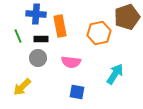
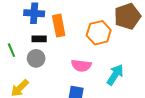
green line: (18, 36) -> (11, 50), moved
pink semicircle: (71, 62) -> (81, 66), moved

